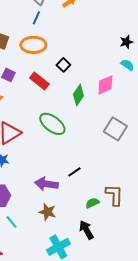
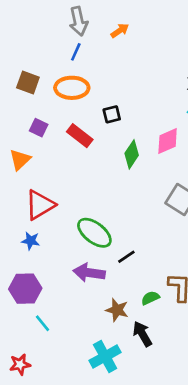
black square: (63, 65) -> (112, 114), turned 32
green ellipse: (52, 124) -> (94, 233), moved
brown star: (47, 212) -> (117, 310), moved

